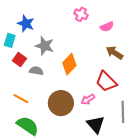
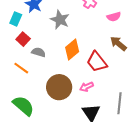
gray star: (45, 46) -> (60, 20), moved
red trapezoid: (106, 82) -> (97, 62), moved
orange line: (21, 99) -> (21, 68), moved

